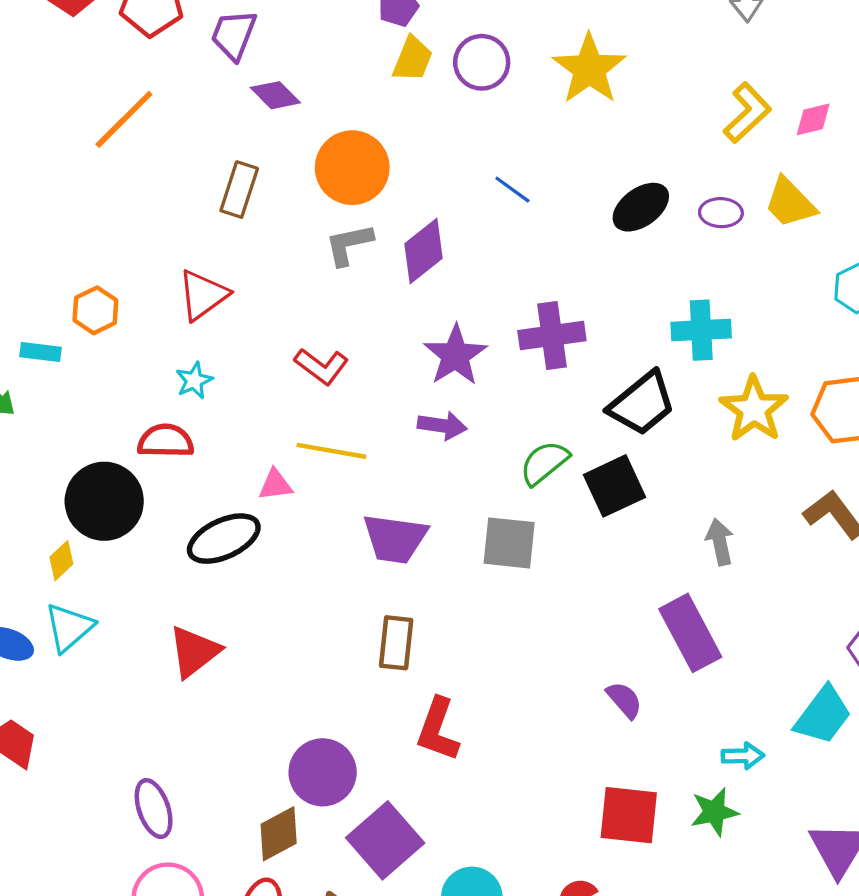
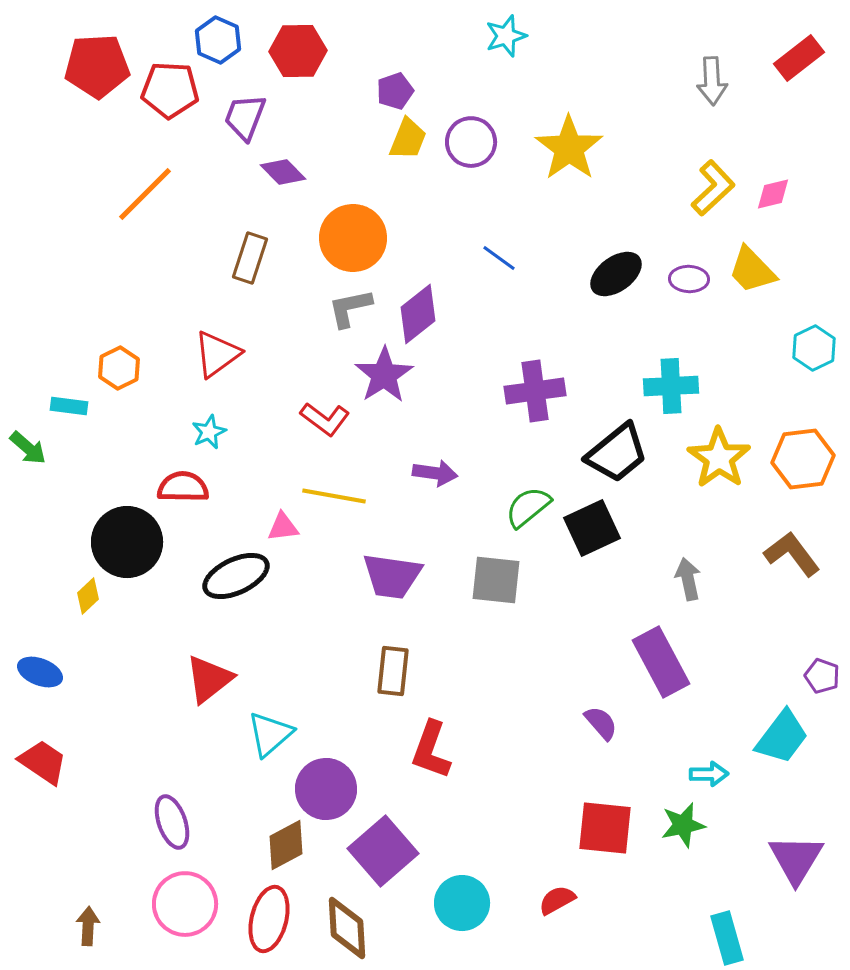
purple star: (455, 355) -> (384, 375), moved
cyan triangle: (69, 627) -> (270, 734), moved

